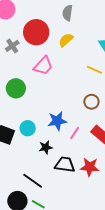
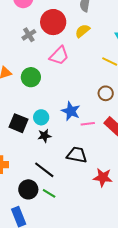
blue star: (57, 121) -> (71, 111), turned 30
pink line: (75, 133) -> (88, 124), turned 48
black star: (46, 147) -> (44, 136), moved
red star: (90, 167) -> (103, 177), moved

